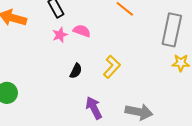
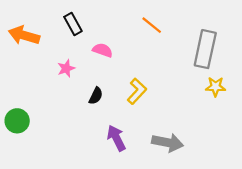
pink star: (60, 35) -> (66, 68), moved

